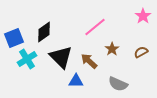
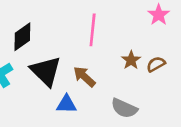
pink line: (95, 27) -> (93, 30), turned -45
brown star: (112, 49) -> (131, 60), moved

